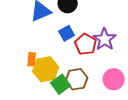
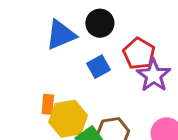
red pentagon: (86, 44) -> (139, 54), moved

